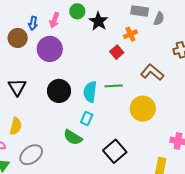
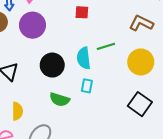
red square: (117, 52) -> (82, 12), moved, turned -32
green semicircle: (73, 137) -> (60, 100), moved
black square: (115, 151) -> (140, 104), moved

